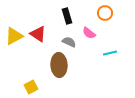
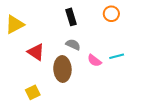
pink semicircle: (89, 33) -> (94, 60), moved
red triangle: (38, 34) -> (36, 52), moved
yellow triangle: (14, 36) -> (15, 24), moved

